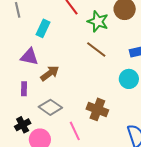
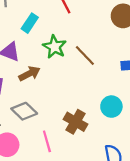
green star: (98, 21) -> (55, 47), moved
cyan circle: (129, 79) -> (111, 107), moved

